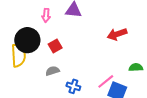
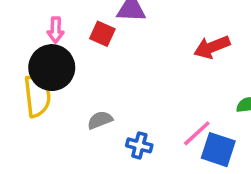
pink arrow: (46, 15) -> (56, 30), moved
red square: (55, 46) -> (102, 34), moved, turned -32

